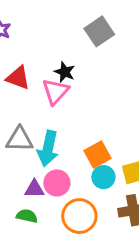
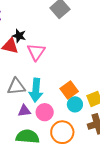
black star: (65, 72) -> (19, 36), moved
purple triangle: (34, 189) -> (24, 111), moved
green semicircle: (27, 216) -> (28, 137), size x1.6

